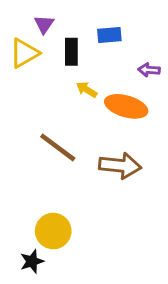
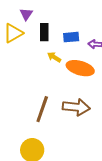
blue rectangle: (109, 35) -> (71, 37), moved
brown line: (58, 147) -> (42, 109), moved, turned 72

